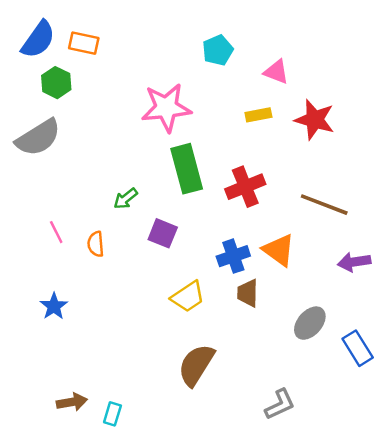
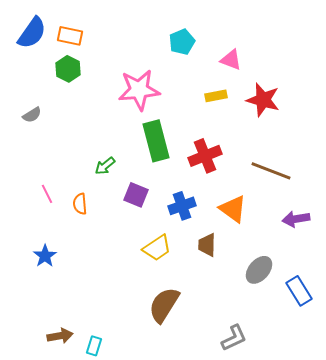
green hexagon: (56, 83) -> (68, 69), moved
gray semicircle: (38, 138) -> (32, 115), size x0.5
blue cross: (233, 256) -> (182, 206), moved

